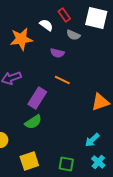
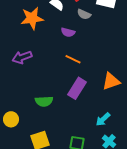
purple rectangle: (37, 98) -> (77, 88), moved
green semicircle: (33, 122) -> (44, 101), turned 30

